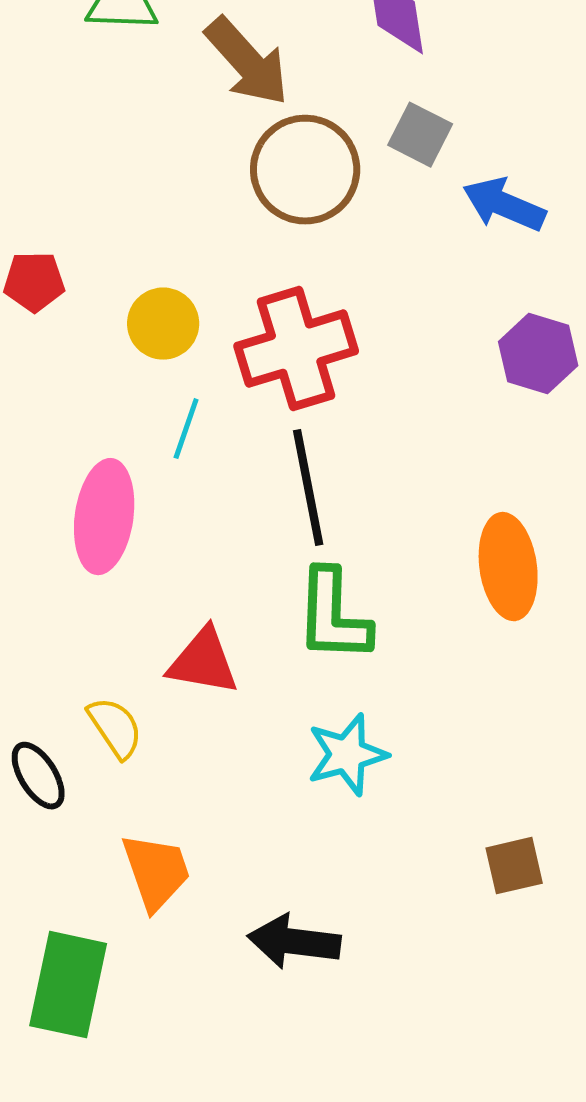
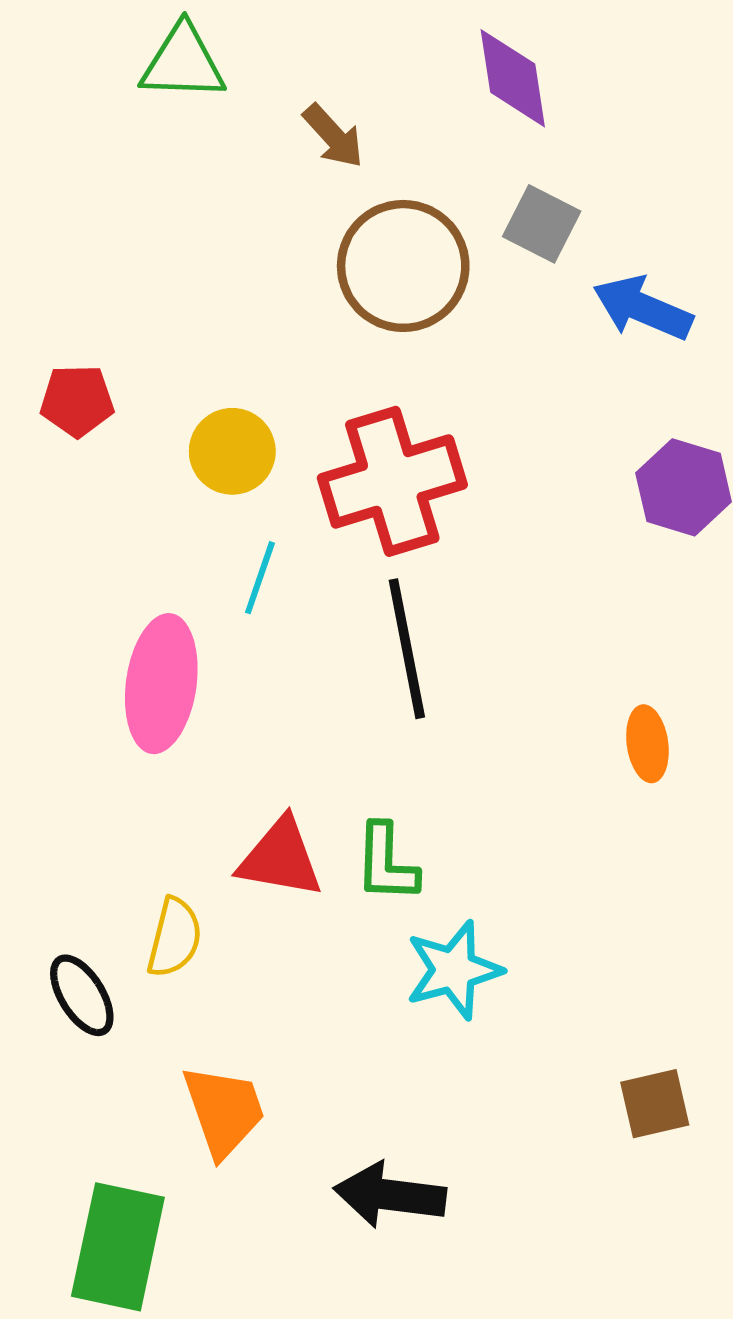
brown arrow: (247, 62) -> (333, 136), size x0.6
orange ellipse: (508, 567) -> (647, 744), size x0.6
green L-shape: (333, 616) -> (386, 863), moved, size x0.7
yellow semicircle: (115, 728) -> (175, 938), turned 48

